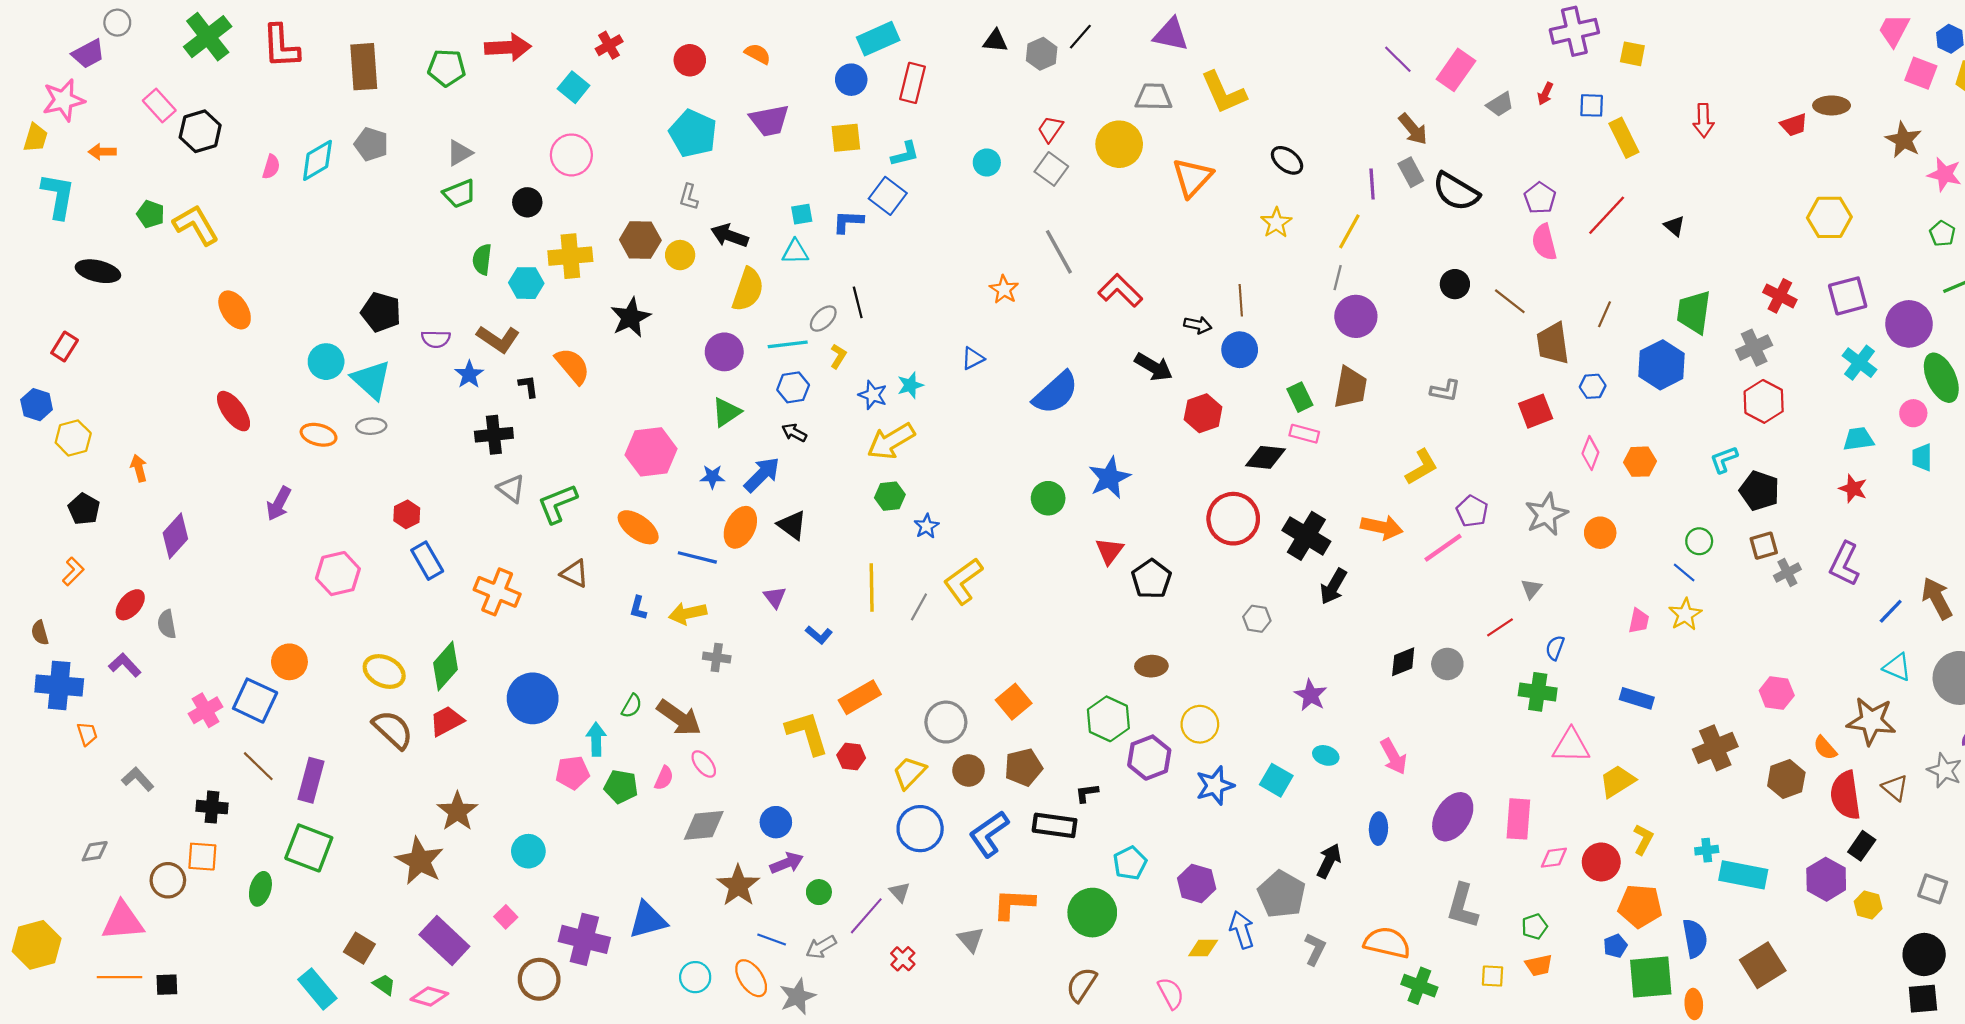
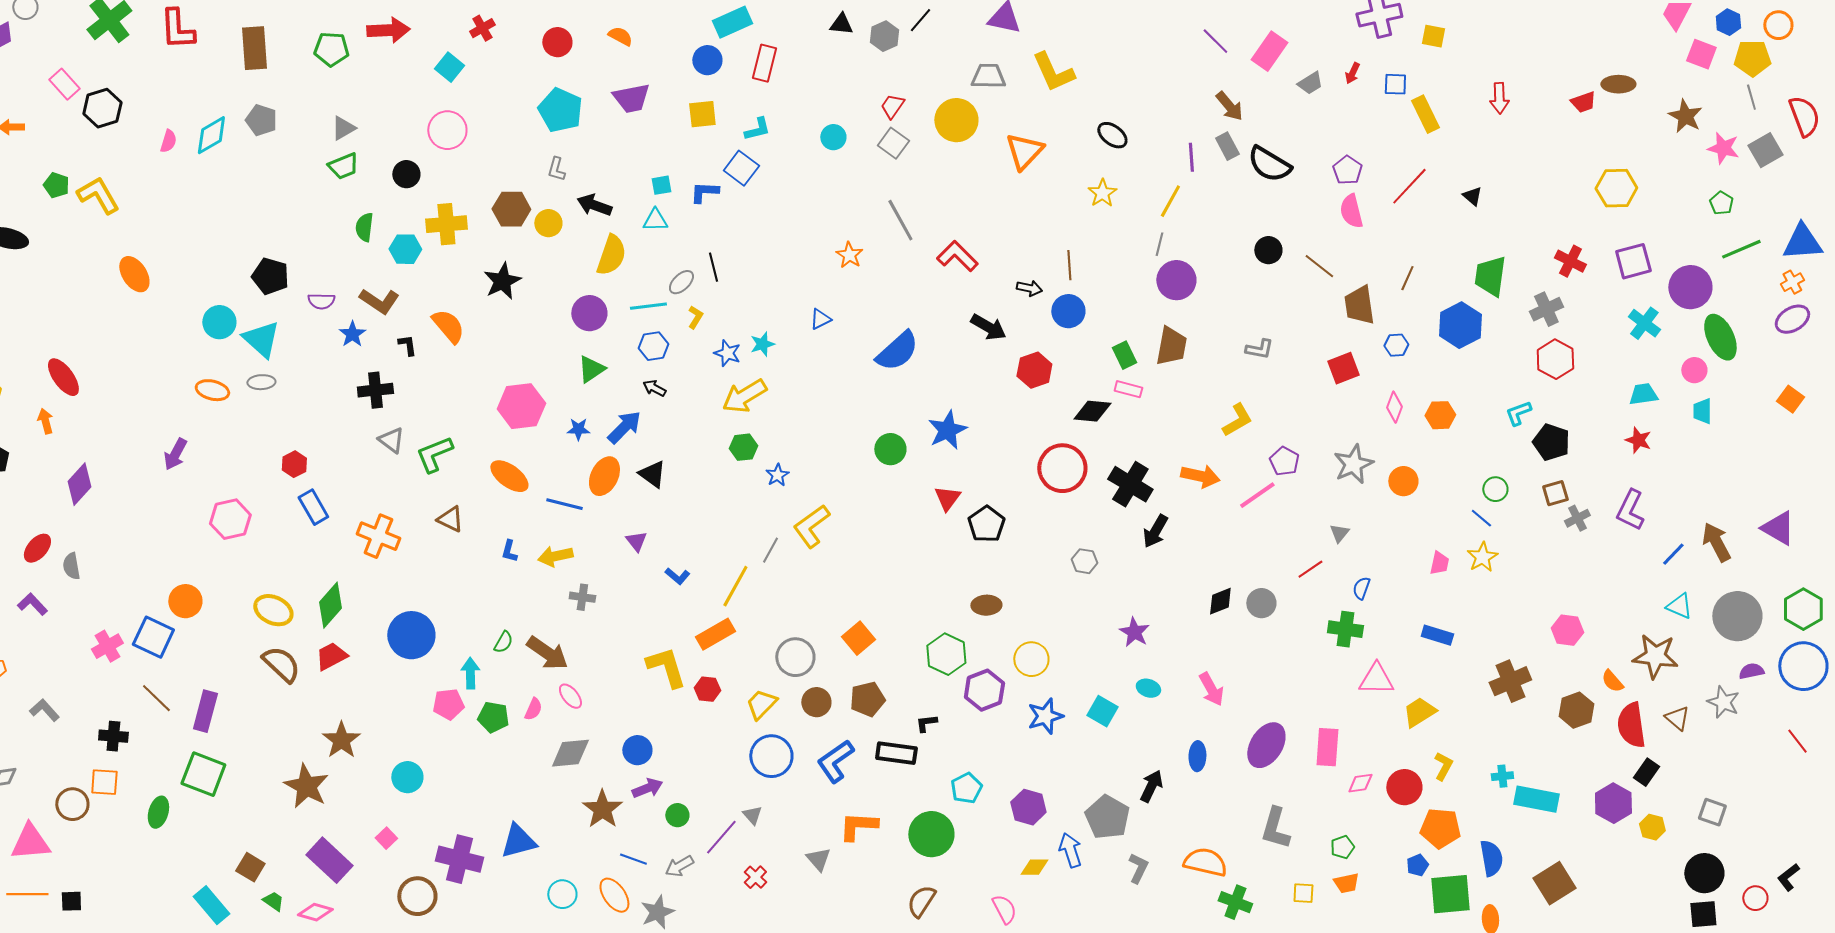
red ellipse: (234, 411) -> (63, 377), moved
yellow line: (872, 588) -> (735, 586), moved, turned 30

